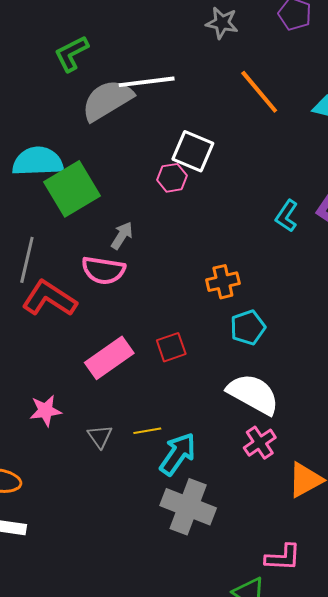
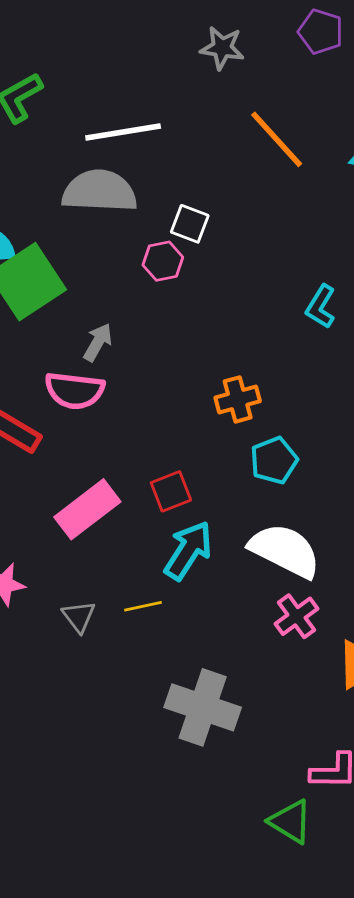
gray semicircle: (107, 100) -> (100, 191), moved, turned 36
white square: (193, 151) -> (190, 224), size x0.7
cyan arrow: (178, 454) -> (188, 550), moved

